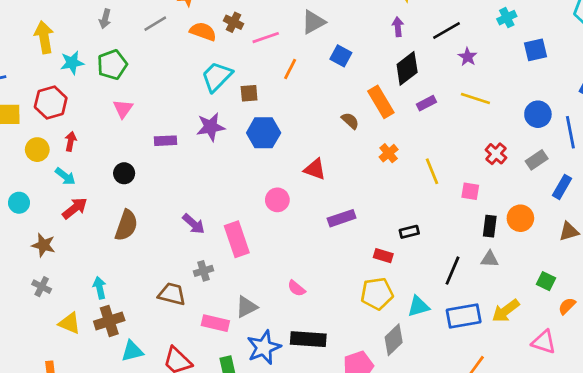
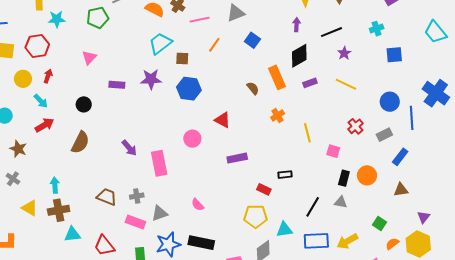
green pentagon: (112, 65) -> (98, 18), moved
gray cross: (203, 271) -> (137, 196), moved

